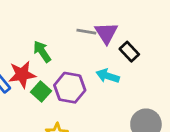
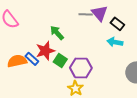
cyan arrow: (108, 76) -> (115, 42), moved
purple hexagon: (70, 88) -> (81, 68), moved

